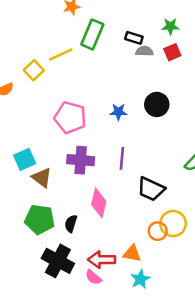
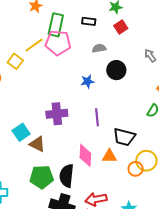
gray semicircle: (144, 51) -> (99, 48), moved
pink pentagon: (70, 117) -> (58, 43), moved
purple cross: (81, 160) -> (57, 114), moved
black semicircle: (71, 224) -> (67, 176), size x1.6
orange triangle: (132, 253) -> (109, 156), moved

